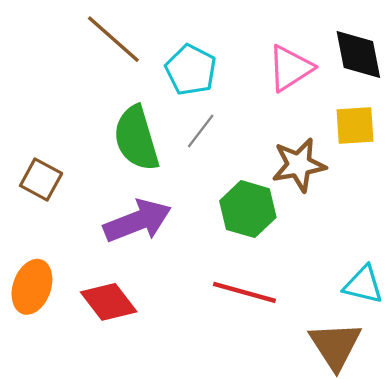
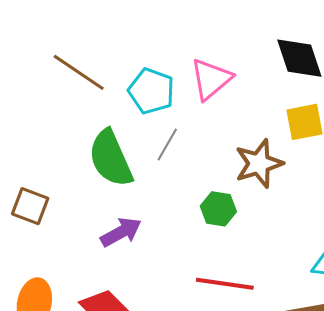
pink triangle: (290, 68) -> (211, 79), moved
green hexagon: (248, 209) -> (218, 209), size x0.7
purple arrow: (137, 221) -> (121, 232), size x0.7

